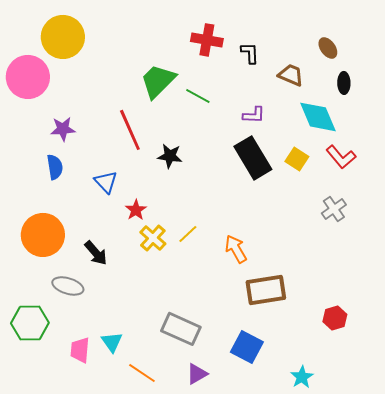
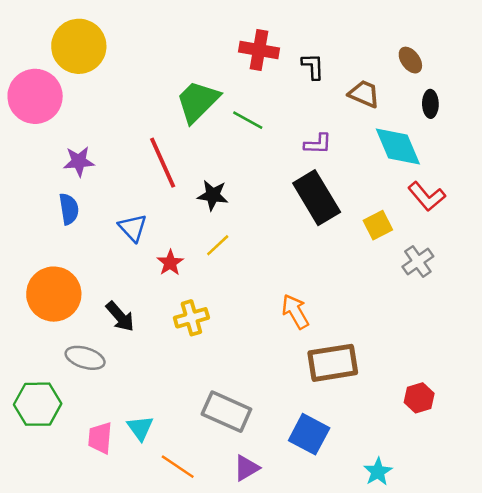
yellow square: (297, 159) -> (378, 225), moved, turned 30
yellow line: (188, 234) -> (218, 245), moved
yellow cross: (153, 238) -> (191, 318), moved, turned 32

